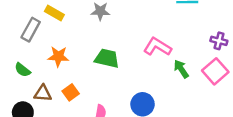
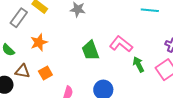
orange star: (58, 56) -> (39, 42), turned -30
green trapezoid: (107, 58) -> (90, 51), moved, turned -130

